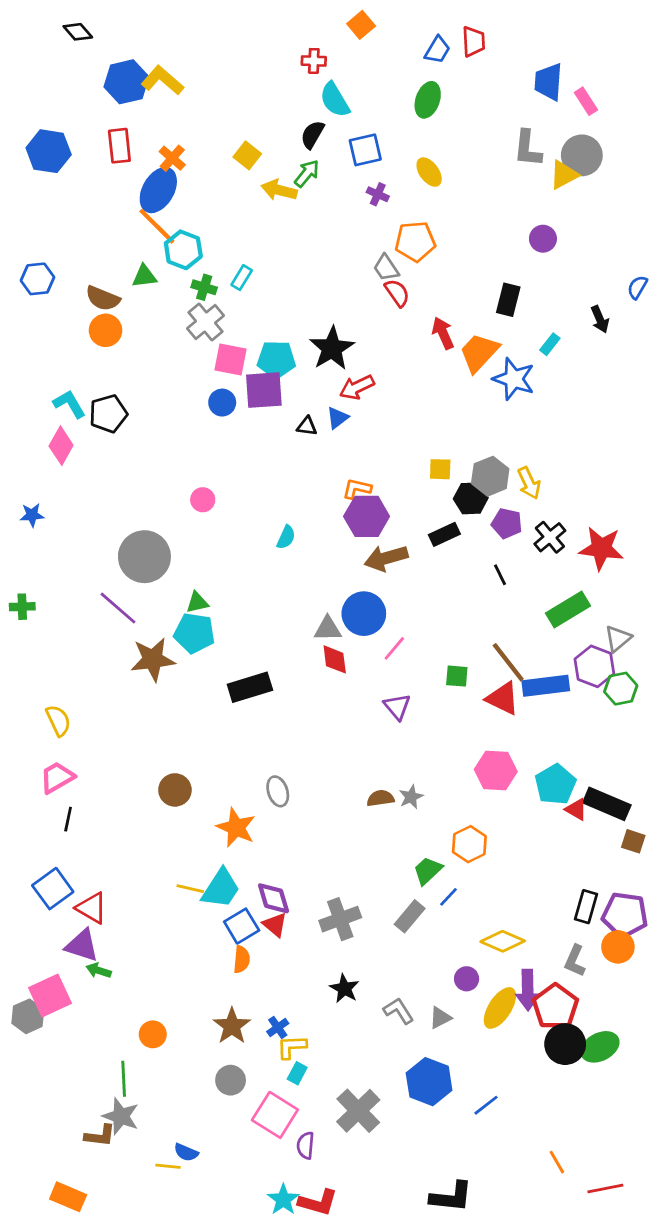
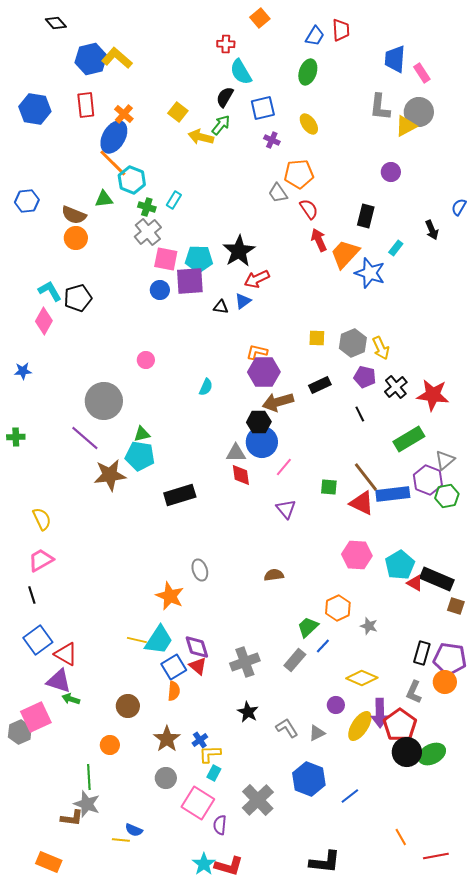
red semicircle: (397, 293) -> (309, 209), moved
black hexagon: (471, 498) -> (259, 422), moved
brown circle: (175, 790) -> (128, 706), moved
gray star: (411, 797) -> (369, 626), moved, turned -30
black line: (68, 819) -> (32, 595), moved, turned -30

